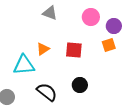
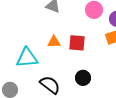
orange triangle: (43, 49) -> (54, 42), moved, turned 32

